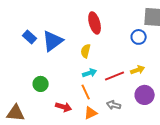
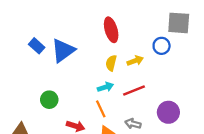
yellow semicircle: (86, 51) -> (111, 63), moved
yellow arrow: (138, 70) -> (135, 61), moved

